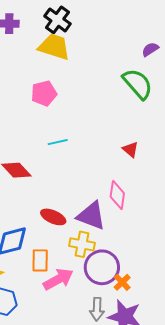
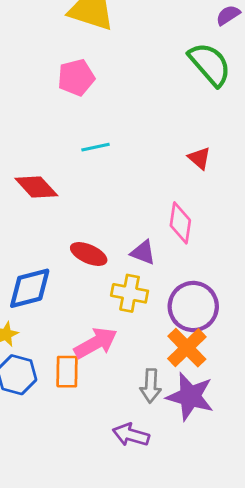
purple triangle: (91, 216) -> (143, 252), size x0.6
orange rectangle: (40, 260) -> (67, 372), moved
purple circle: (102, 267) -> (193, 306), moved
orange cross: (122, 282) -> (187, 348), size x1.6

